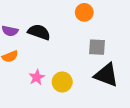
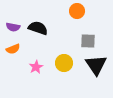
black triangle: (106, 75) -> (96, 65), turned 35
yellow circle: (62, 82) -> (64, 63), moved

